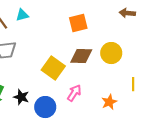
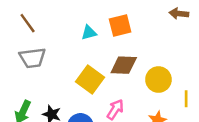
cyan triangle: (22, 15) -> (89, 33), moved
yellow circle: (111, 53) -> (158, 80), moved

